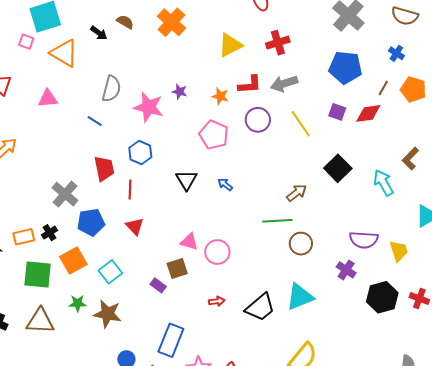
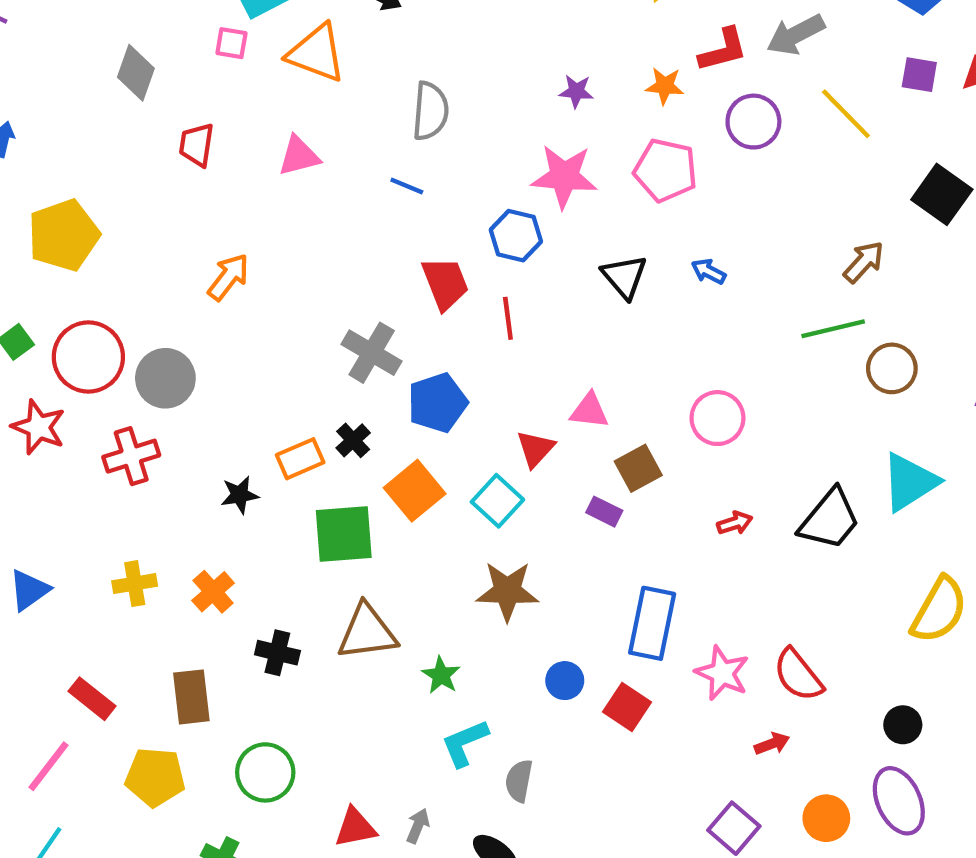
pink star: (149, 107) -> (564, 176), moved
red triangle: (135, 226) -> (535, 449), moved, turned 36
pink triangle: (189, 242) -> (589, 411), moved
green star: (78, 303) -> (441, 675), moved, turned -30

